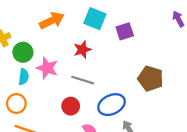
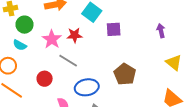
pink star: (47, 68) -> (52, 39), moved
cyan semicircle: (24, 77) -> (20, 45), turned 96
red circle: (71, 106) -> (45, 79), moved

